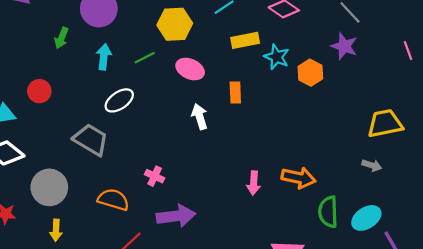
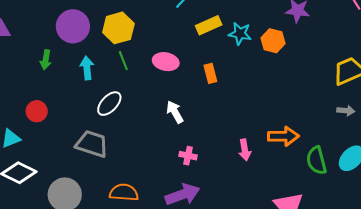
yellow hexagon: (175, 24) -> (118, 28), moved
green line: (145, 58) -> (123, 61), turned -72
white arrow: (200, 117) -> (175, 112), moved
pink cross: (155, 176) -> (188, 156), moved

